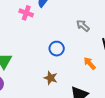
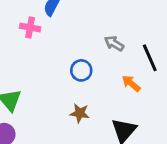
gray arrow: (83, 26) -> (114, 43), moved

